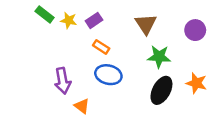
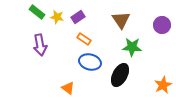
purple arrow: (63, 81) -> (40, 45), moved
orange star: (196, 83) -> (163, 85), moved, turned 30
black ellipse: (161, 90) -> (120, 75), moved

